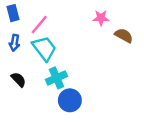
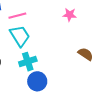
pink line: (39, 25) -> (17, 16), turned 30
brown semicircle: (124, 35) -> (86, 54), moved

